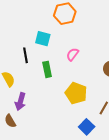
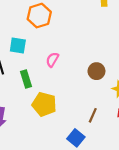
yellow pentagon: (76, 93) -> (44, 104), moved

